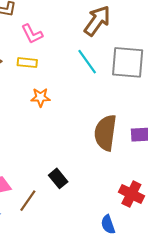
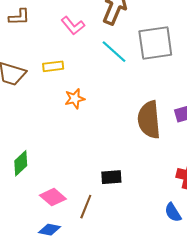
pink L-shape: (32, 34) -> (73, 26), moved
black rectangle: (58, 178) -> (111, 177), turned -42

